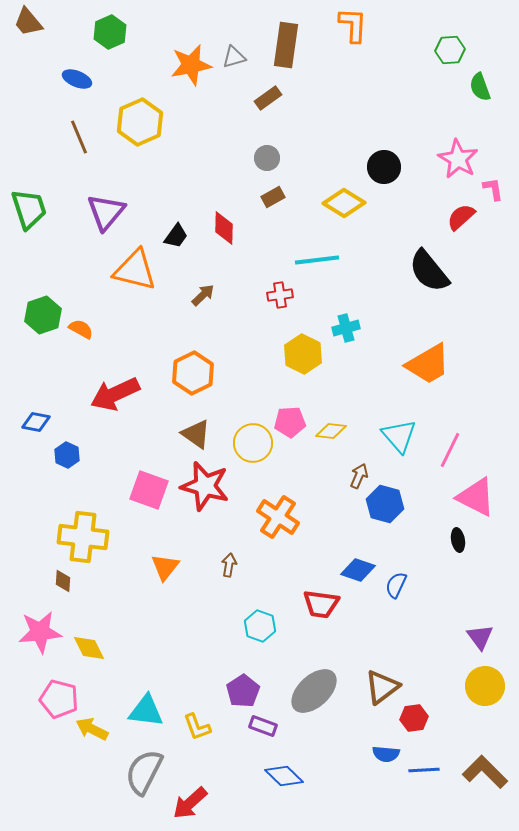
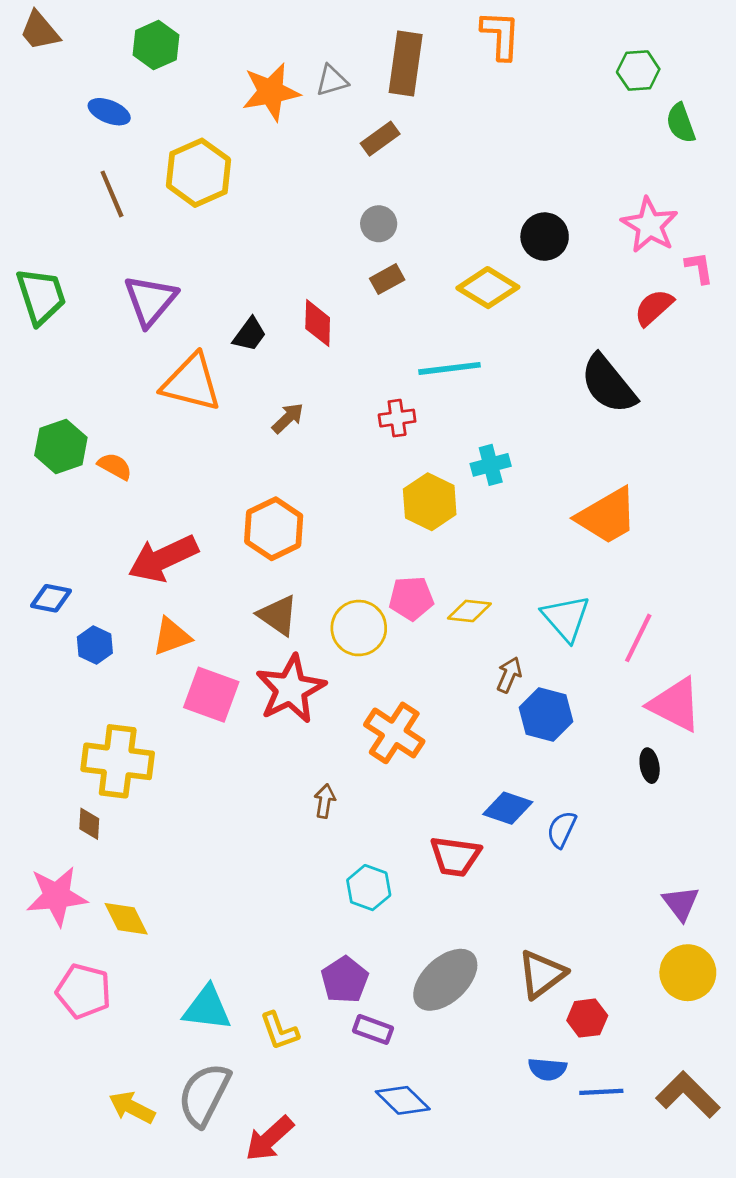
red star: (205, 486) -> (291, 689), turned 30
orange triangle: (165, 567) -> (172, 637), moved, turned 32
yellow arrow: (92, 729) -> (132, 1107), moved

